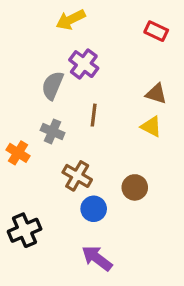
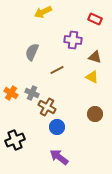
purple cross: (84, 64) -> (73, 40), moved, turned -30
brown line: (94, 115) -> (57, 70), turned 56
gray cross: (53, 131) -> (32, 93), moved
brown circle: (135, 187) -> (95, 114), moved

